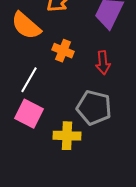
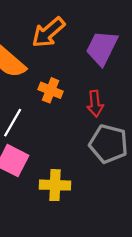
gray pentagon: (94, 108) -> (109, 144), moved

